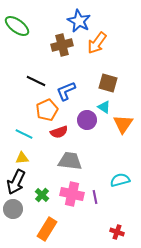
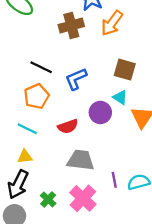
orange pentagon: (47, 110) -> (37, 96), moved
pink cross: (72, 194) -> (83, 198), turned 30
purple line: (95, 197) -> (114, 180), moved

